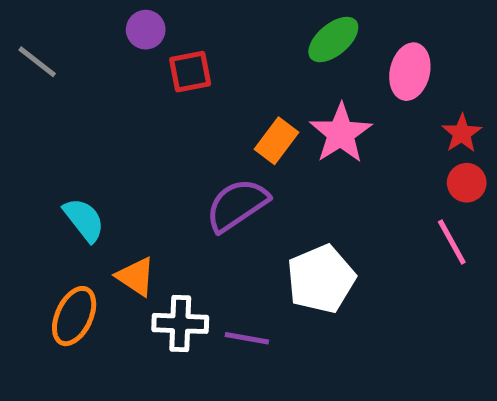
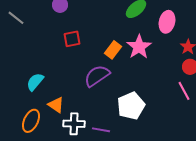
red square: (190, 72) -> (72, 39), moved
cyan semicircle: (84, 220) -> (35, 82), turned -102

